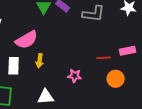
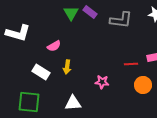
pink semicircle: (27, 40) -> (54, 46), size x0.6
white rectangle: (14, 66) -> (41, 72), turned -60

